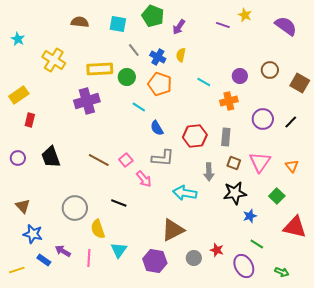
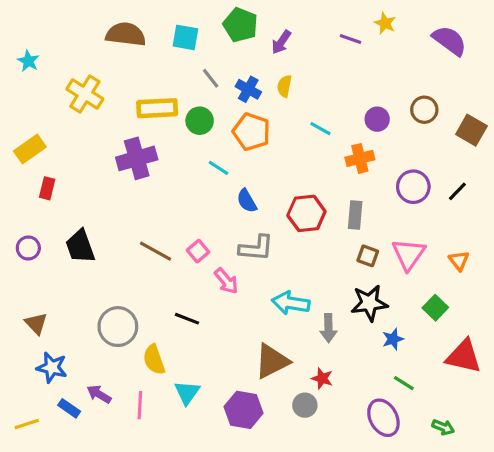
brown semicircle: (80, 22) -> (126, 34), size x1.4
gray arrow: (209, 172) -> (328, 328), moved
red star: (217, 250) -> (322, 378), moved

